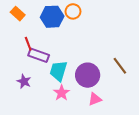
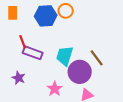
orange rectangle: (18, 14) -> (13, 13), turned 48
brown line: (120, 66) -> (97, 58), moved
cyan trapezoid: (58, 71) -> (65, 56), moved

